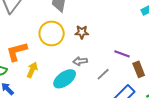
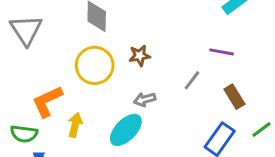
purple line: (122, 54) -> (222, 52), moved
gray line: (103, 74) -> (192, 80), moved

